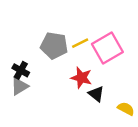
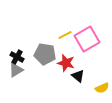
gray pentagon: (54, 46) -> (45, 54), moved
yellow semicircle: (126, 109) -> (102, 88), turned 128

